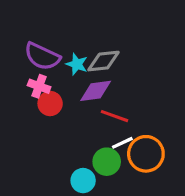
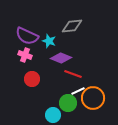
gray diamond: (104, 61) -> (72, 26), moved
purple diamond: (96, 91) -> (61, 58), turned 30
red circle: (50, 104) -> (32, 79), moved

